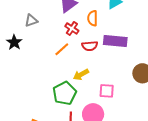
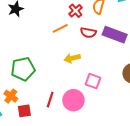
green pentagon: (65, 93) -> (23, 69), moved

